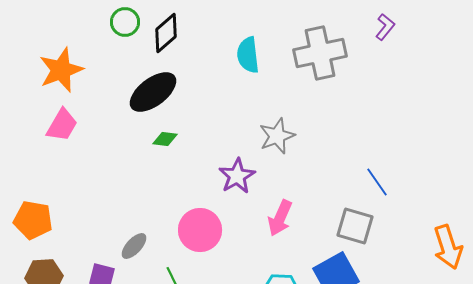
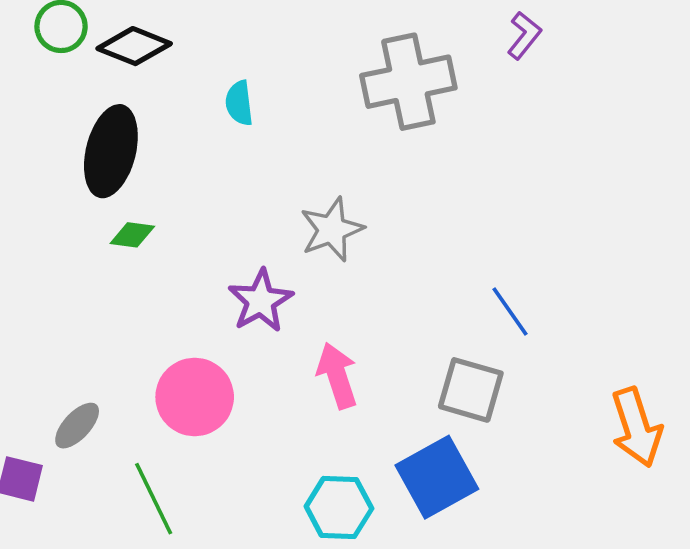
black diamond: (166, 33) -> (134, 46), turned 63
cyan semicircle: (248, 55) -> (239, 103), moved, size x0.7
black ellipse: (153, 92) -> (111, 151), turned -39
pink arrow: (280, 218) -> (337, 376), turned 138

